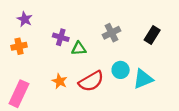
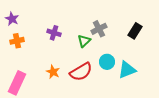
purple star: (25, 19) -> (12, 19), moved
green triangle: (79, 49) -> (84, 41), moved, turned -40

